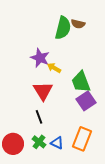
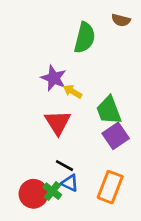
brown semicircle: (78, 24) -> (121, 20), moved
black line: (39, 117) -> (64, 166), moved, turned -40
blue triangle: (57, 143) -> (70, 183), moved
red circle: (13, 144) -> (33, 194), moved

